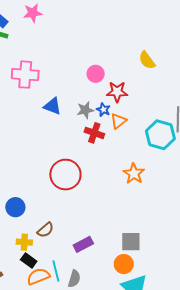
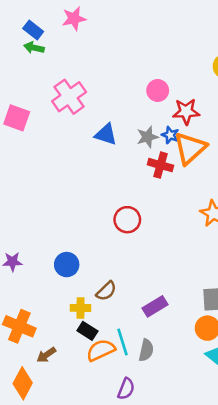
pink cross: (25, 75) -> (69, 97), turned -36
orange triangle: (118, 121) -> (190, 148), size x1.6
red circle: (65, 175) -> (127, 220), size x0.7

